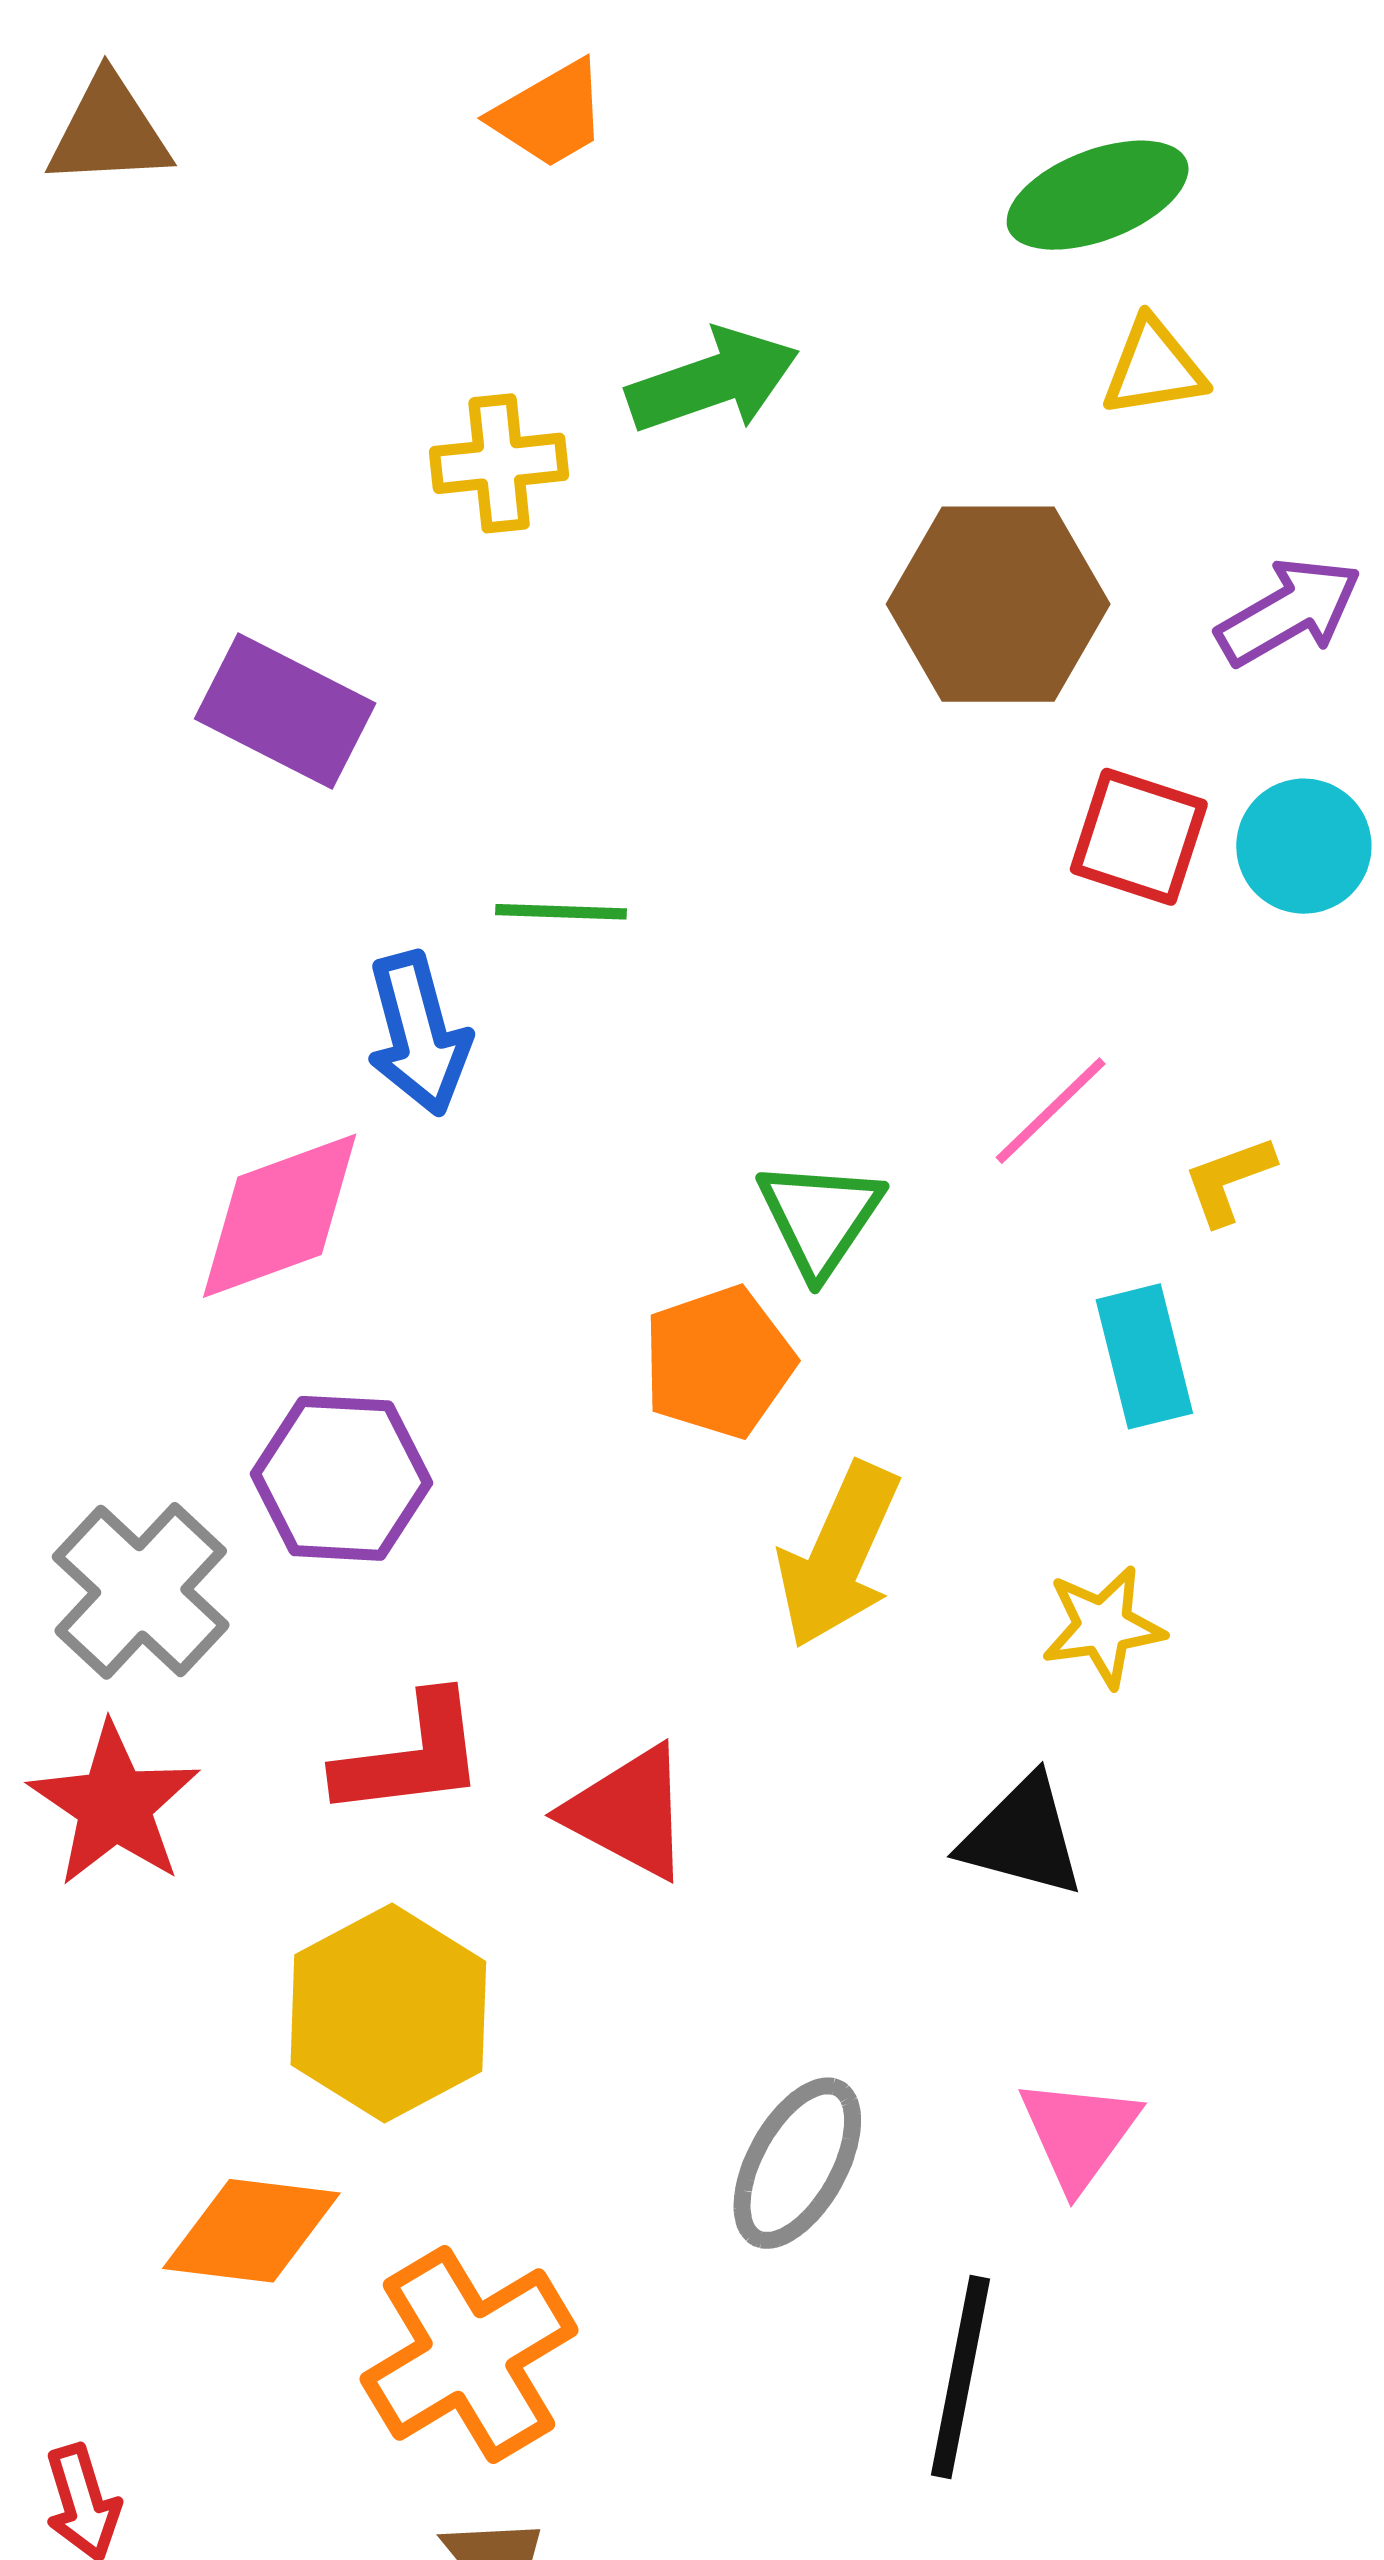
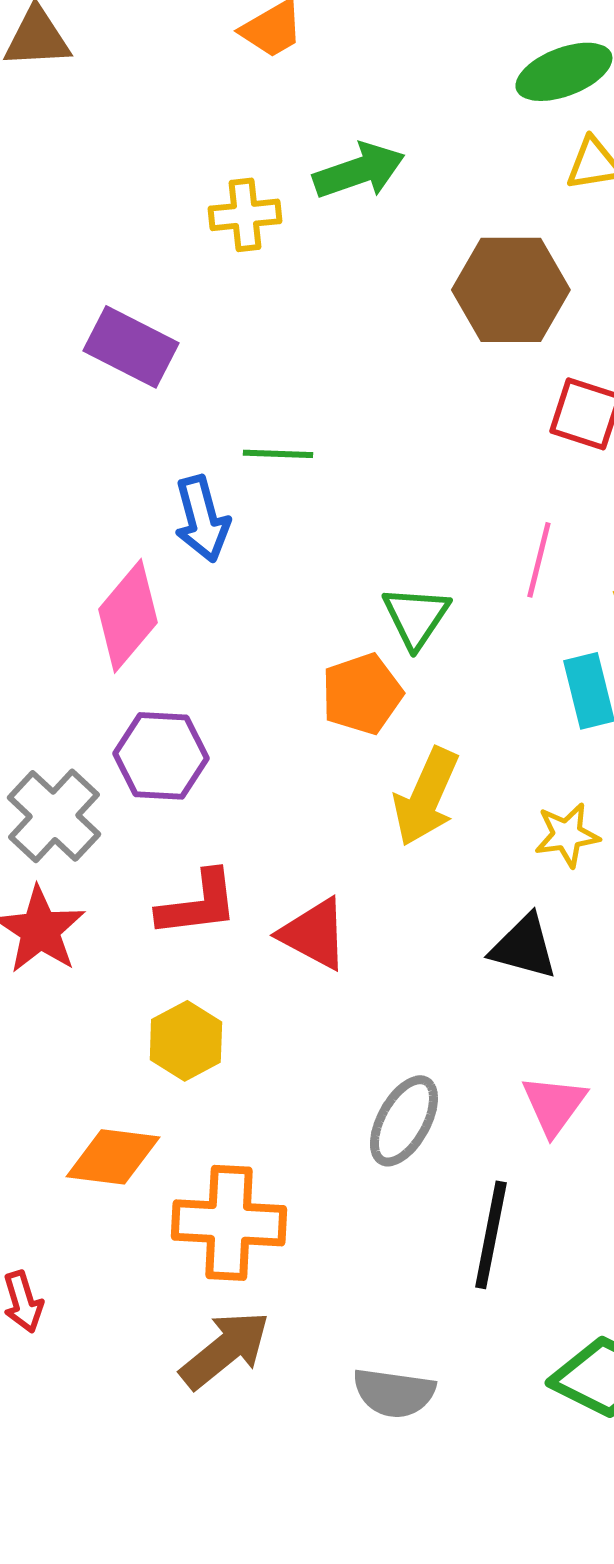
pink line: (1051, 1111) -> (539, 560), turned -32
pink diamond: (280, 1216) -> (128, 616), turned -30
yellow hexagon: (388, 2013) -> (186, 1041), size x0.7
orange cross: (469, 2354) -> (229, 1223), turned 34

